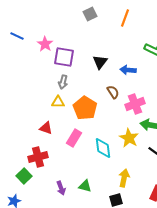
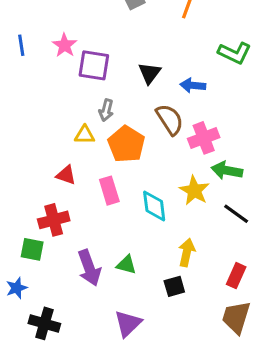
blue line: (17, 36) -> (21, 45), moved, turned 56
gray arrow: (63, 82) -> (106, 110), moved
brown semicircle: (113, 92) -> (170, 119), size x1.5
pink rectangle: (74, 138) -> (109, 191), turned -48
green square: (24, 176) -> (32, 249), turned -35
purple arrow: (61, 188) -> (89, 268), size x1.6

